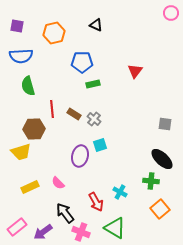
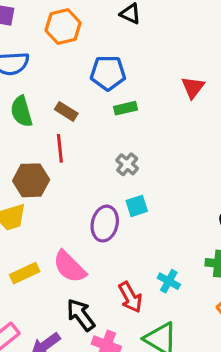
brown rectangle: (74, 114) -> (66, 111), moved
pink semicircle: (58, 183) -> (69, 267), size x1.6

